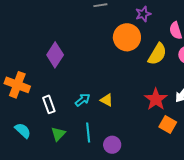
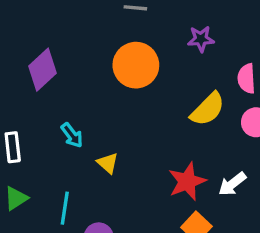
orange circle: (127, 37) -> (136, 65), moved
cyan arrow: (83, 100) -> (72, 135), moved, turned 77

